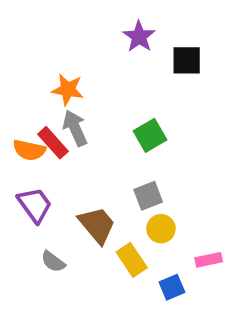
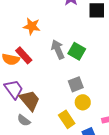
gray arrow: (75, 128) -> (58, 49), moved
green square: (150, 135) -> (77, 51), turned -30
brown trapezoid: (97, 225) -> (30, 100), moved

